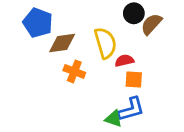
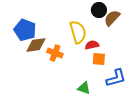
blue pentagon: (38, 23) -> (25, 30), moved
brown diamond: (62, 43) -> (36, 45), moved
blue L-shape: (131, 109) -> (116, 78), moved

